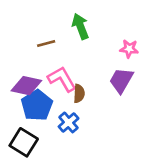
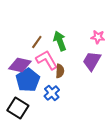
green arrow: (80, 26) -> (60, 41), moved
brown line: (46, 43) -> (37, 42), moved, turned -40

